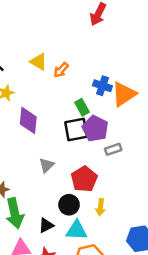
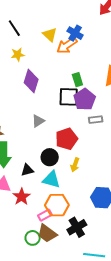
orange arrow: (61, 70) -> (67, 45), size x1.5
blue cross: (102, 86) -> (75, 33), moved

